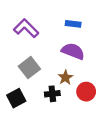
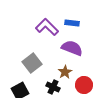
purple L-shape: (26, 28) -> (47, 27), moved
black cross: (52, 94) -> (53, 87), turned 32

